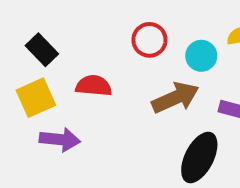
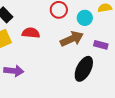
purple arrow: (60, 140) -> (14, 71), moved

